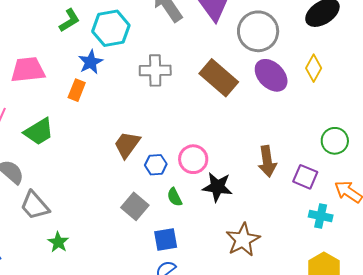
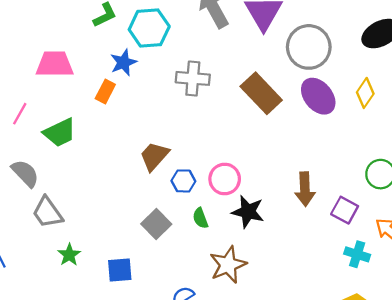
blue square: (166, 240) -> (120, 270), moved
brown star: (243, 240) -> (228, 265), moved

